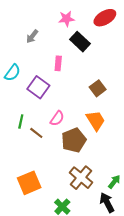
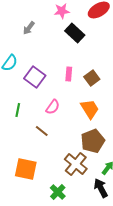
pink rectangle: (58, 63) -> (69, 74), moved
brown line: (36, 133) -> (42, 131), moved
brown pentagon: (74, 140) -> (93, 141), moved
orange square: (29, 183) -> (26, 169), turned 35

